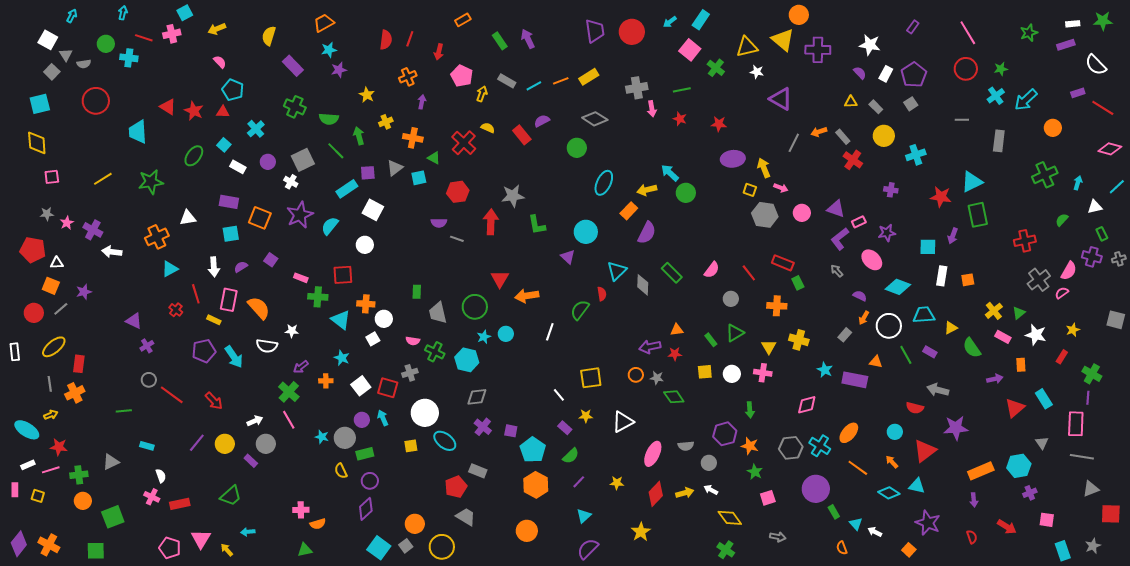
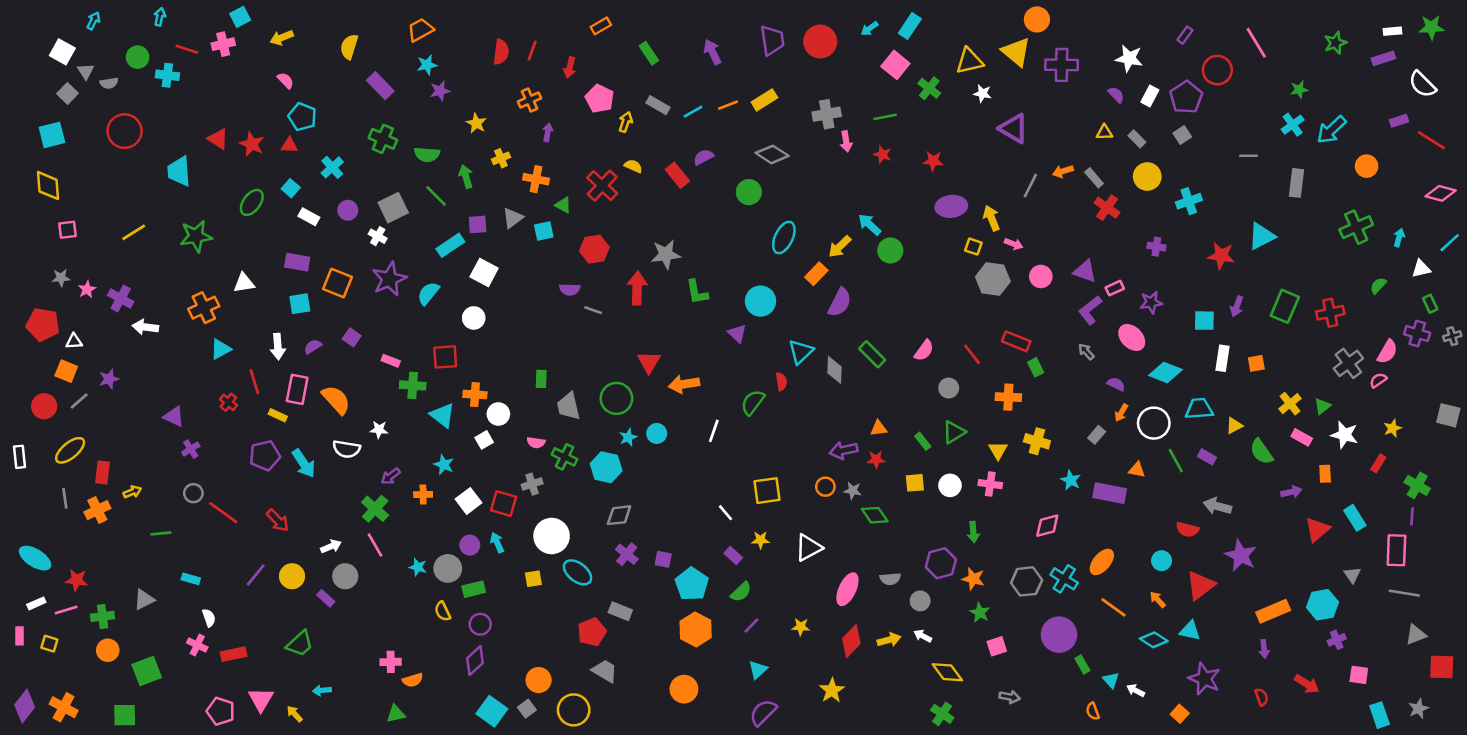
purple arrow: (528, 39) -> (712, 52), moved
red circle: (966, 69) -> (1217, 70), moved
yellow arrow: (647, 190) -> (840, 247), turned -30
green rectangle: (978, 215) -> (1285, 306), moved, turned 35
yellow arrow: (51, 415) -> (132, 492), moved
purple star: (956, 428) -> (1241, 555), turned 30

